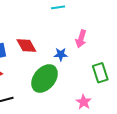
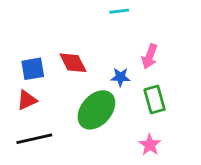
green rectangle: (100, 73) -> (155, 100), moved

